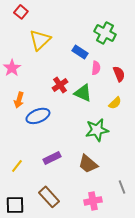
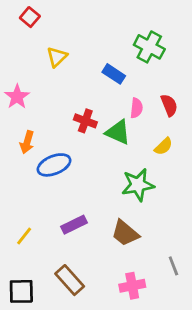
yellow triangle: (40, 40) -> (57, 57), size x0.7
pink semicircle: (96, 68) -> (136, 108), moved
red cross: (60, 85) -> (85, 121), turned -35

